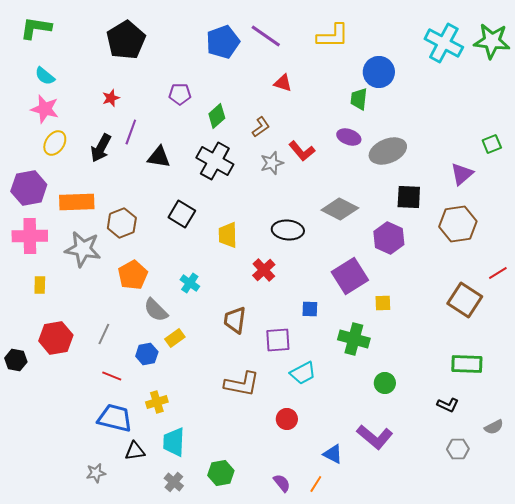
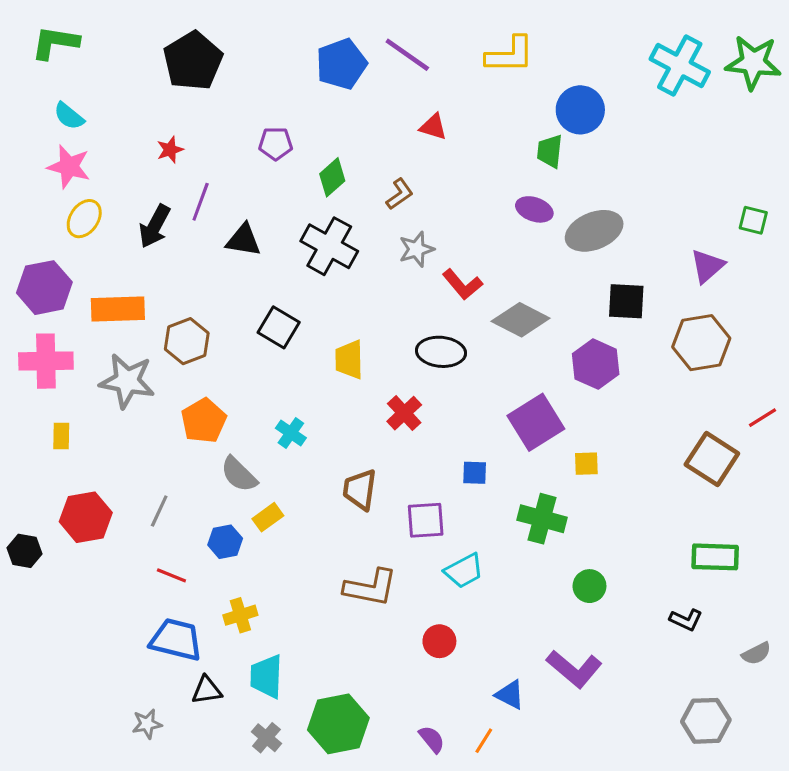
green square: (492, 144) -> (753, 220), turned 36
red L-shape: (302, 151) -> (462, 284), moved
gray hexagon: (458, 449) -> (706, 721), moved, size x1.4
green hexagon: (221, 473) -> (338, 724), size x1.5

